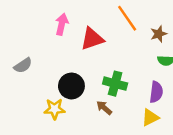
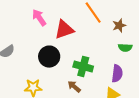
pink arrow: (62, 24) -> (39, 18), turned -48
black circle: (71, 86) -> (49, 57), moved

